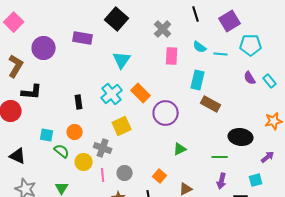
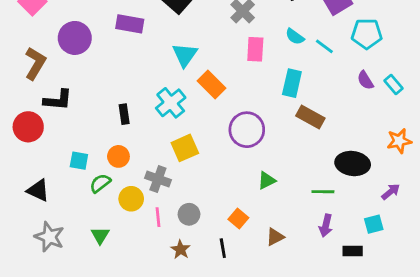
cyan line: (221, 54) -> (324, 46), turned 32
orange rectangle: (141, 93) -> (212, 85), moved
green semicircle: (62, 151) -> (100, 183), turned -77

